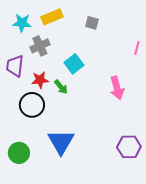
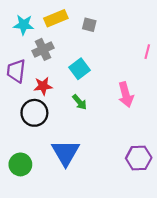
gray square: (92, 23) -> (89, 25), moved
green arrow: (61, 87) -> (80, 102), moved

